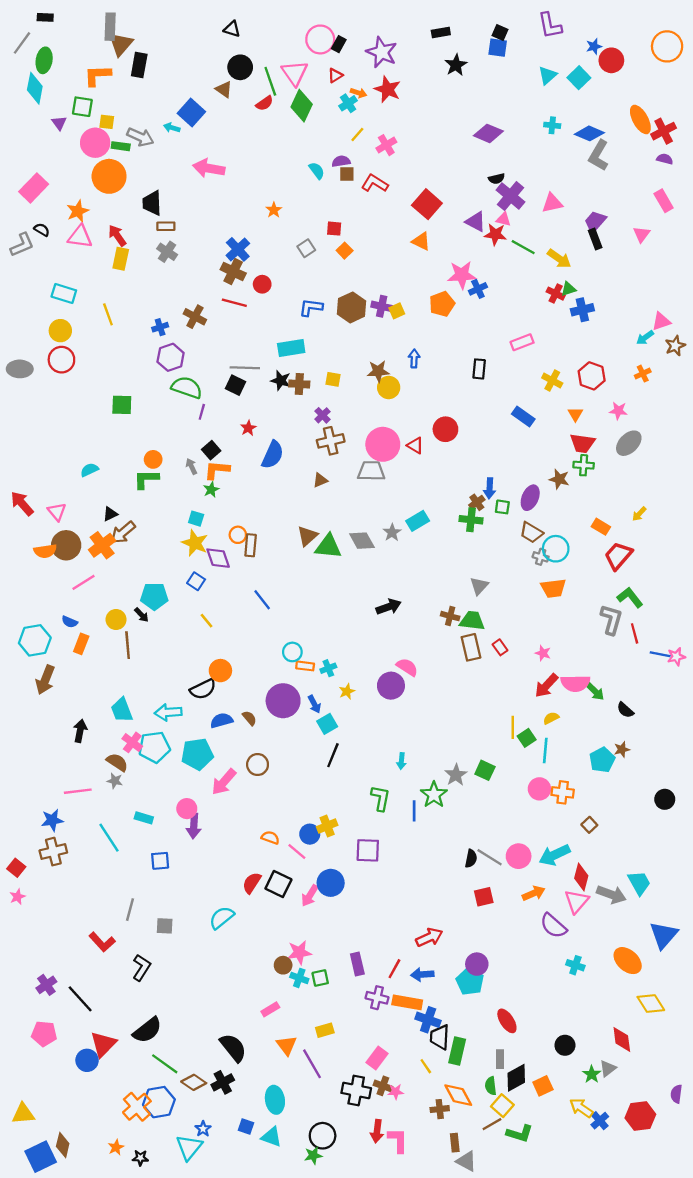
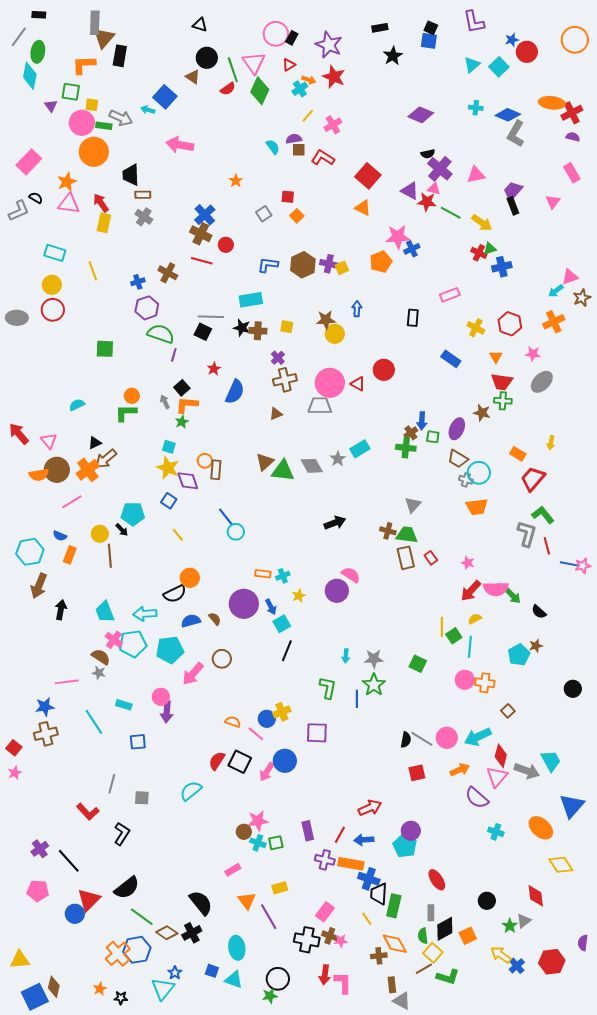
orange ellipse: (640, 119) -> (552, 103), turned -55
orange cross: (643, 374) -> (554, 322), size x1.5
yellow arrow: (639, 514) -> (551, 443), turned -32
cyan circle: (292, 652) -> (236, 532), moved
black arrow: (80, 731) -> (61, 610), moved
gray star: (456, 775) -> (374, 659), moved, turned 30

